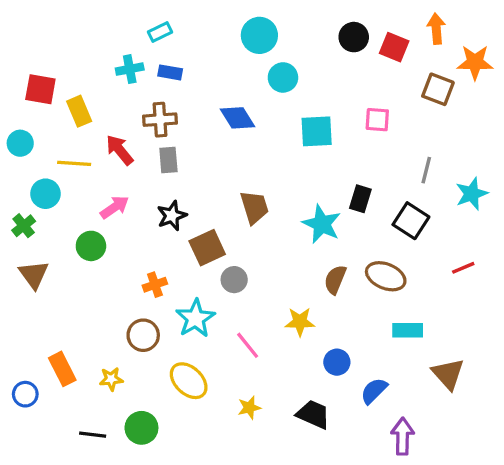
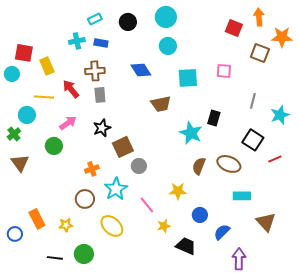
cyan circle: (259, 35) -> (166, 17), moved
black circle: (354, 37) -> (128, 22), moved
cyan circle: (20, 143) -> (12, 74), moved
brown trapezoid: (254, 207) -> (161, 104), moved, turned 95
black square: (411, 221) -> (253, 140), moved
yellow star: (249, 408) -> (164, 226), moved

